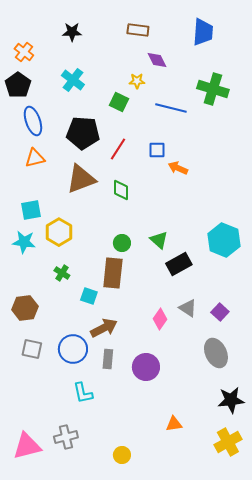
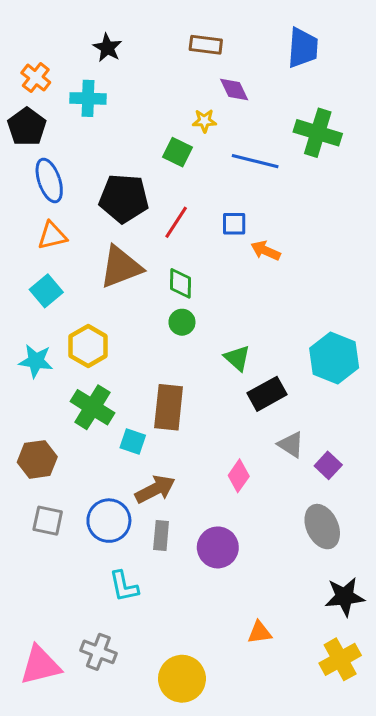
black star: (72, 32) -> (107, 48), turned 30
cyan cross: (73, 80) -> (88, 98), moved, turned -35
cyan square: (31, 210) -> (46, 291), moved, turned -30
green circle: (122, 243) -> (182, 322), moved
green cross: (62, 273) -> (92, 407), size x1.8
gray triangle: (188, 308) -> (291, 445), moved
gray cross: (66, 437) -> (98, 652), turned 35
yellow circle: (122, 455) -> (182, 679), size x1.8

